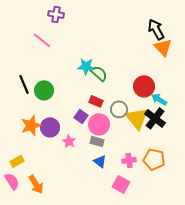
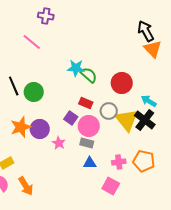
red circle: (144, 86) -> (122, 83), moved
blue triangle: (100, 161) -> (90, 163), turned -40

